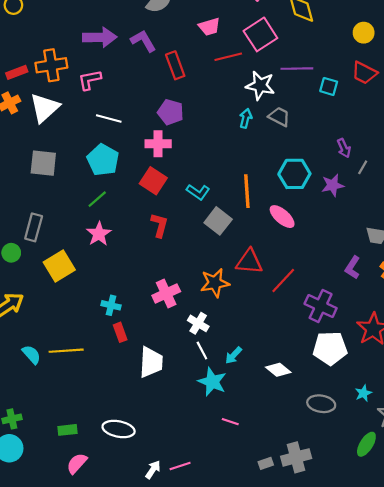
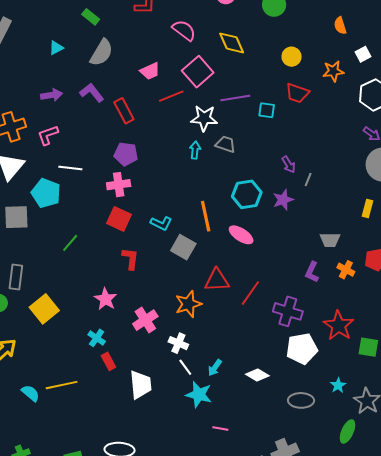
purple arrow: (100, 37) -> (52, 95), size x0.7
cyan pentagon: (103, 160) -> (46, 193), moved
pink star: (99, 234) -> (106, 299), moved
cyan cross: (111, 305) -> (97, 338), turned 30

